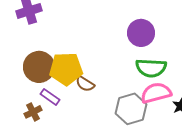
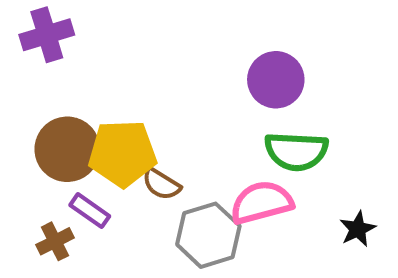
pink semicircle: (156, 93) -> (262, 202), moved
gray hexagon: (131, 109) -> (208, 235), moved

